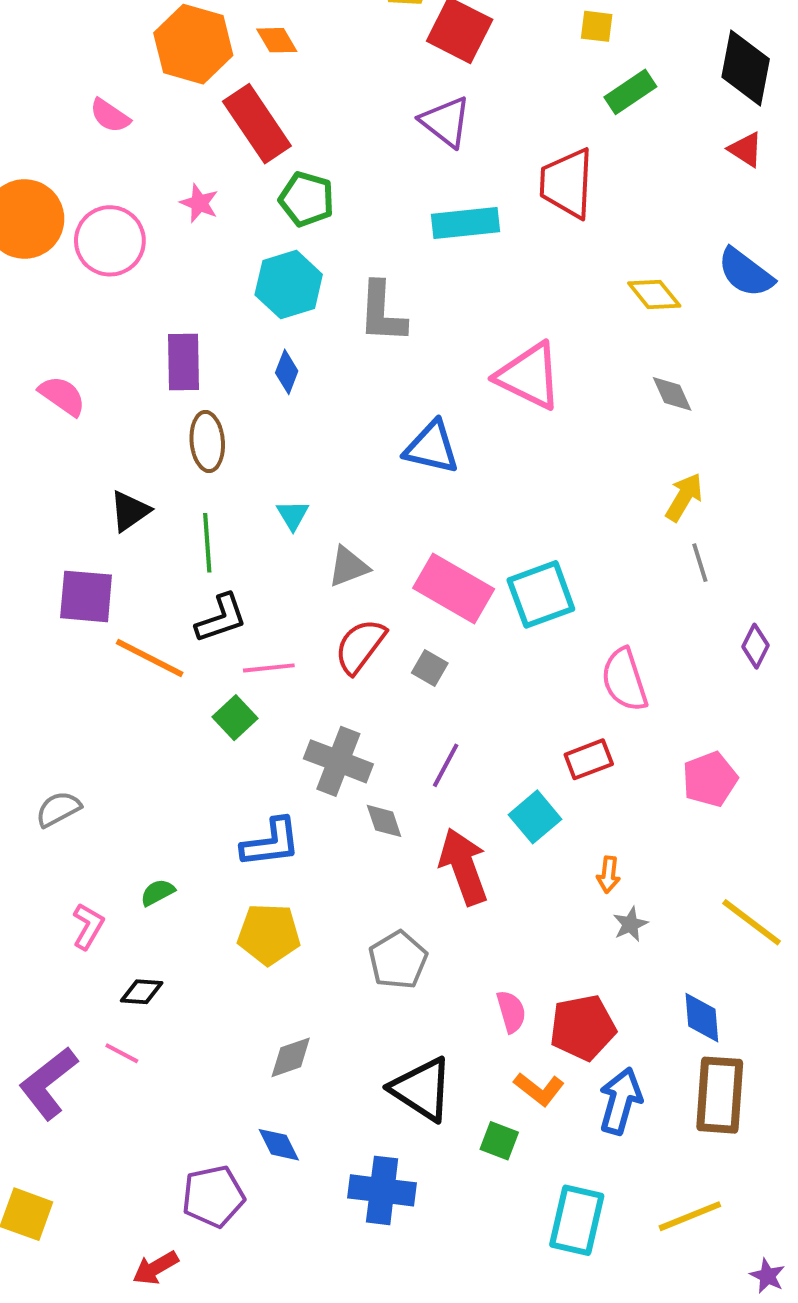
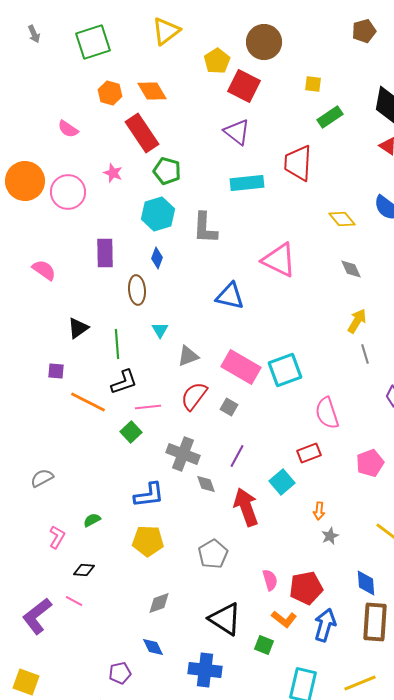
orange diamond: (277, 40) -> (152, 91), size x1.4
orange hexagon: (193, 44) -> (110, 93), size x0.6
brown ellipse: (207, 441) -> (137, 290), moved
purple square: (86, 596) -> (56, 371), size x0.6
purple pentagon: (213, 1196) -> (120, 673), size x0.7

